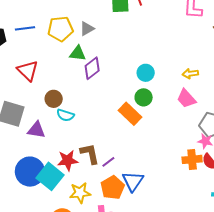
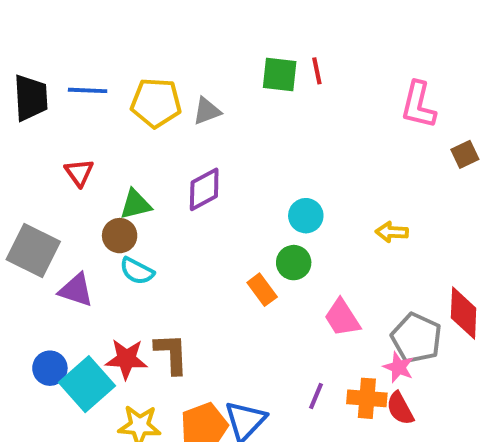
green triangle: (78, 53) -> (136, 204), moved, turned -30
red triangle: (28, 71) -> (79, 173), size x0.7
pink trapezoid: (186, 99) -> (342, 318), moved
orange rectangle: (130, 114) -> (262, 290), size x0.7
purple line: (108, 162) -> (316, 396), moved, turned -40
blue circle: (30, 172) -> (50, 368), size x0.6

